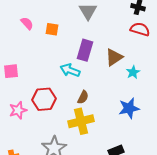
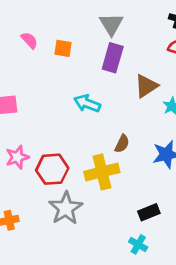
purple rectangle: (85, 50) -> (113, 58), moved
brown semicircle: (83, 97) -> (122, 144), moved
red hexagon: (44, 99) -> (52, 169), moved

